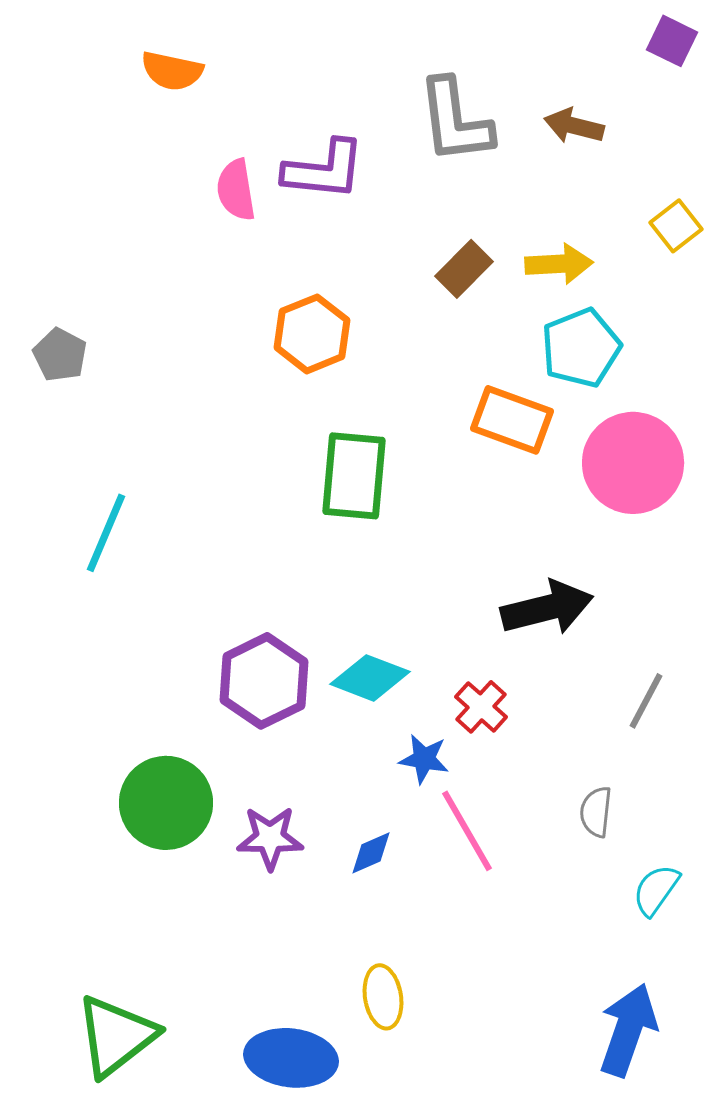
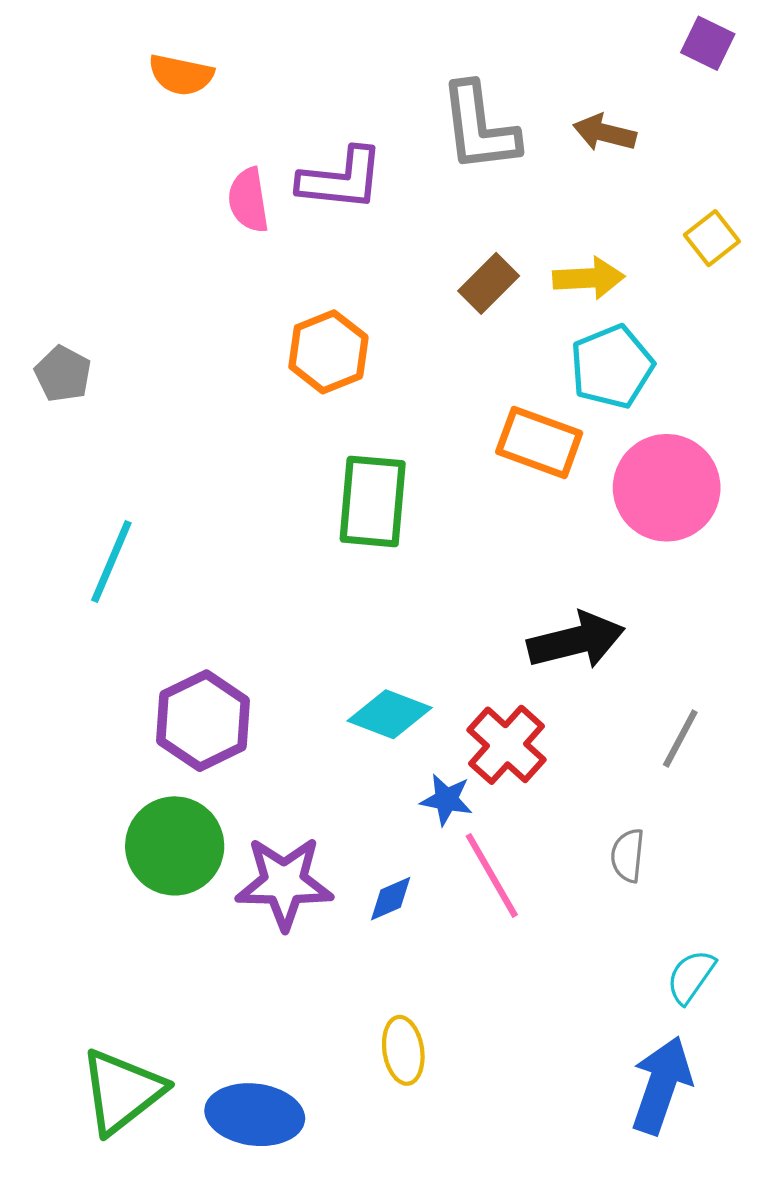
purple hexagon: (264, 681) -> (203, 721), moved
red cross: (481, 707) -> (507, 745), size x1.4
purple star: (270, 838) -> (284, 883), size x1.4
cyan semicircle: (656, 890) -> (691, 977), moved
blue ellipse: (291, 1058) -> (255, 1115), moved

